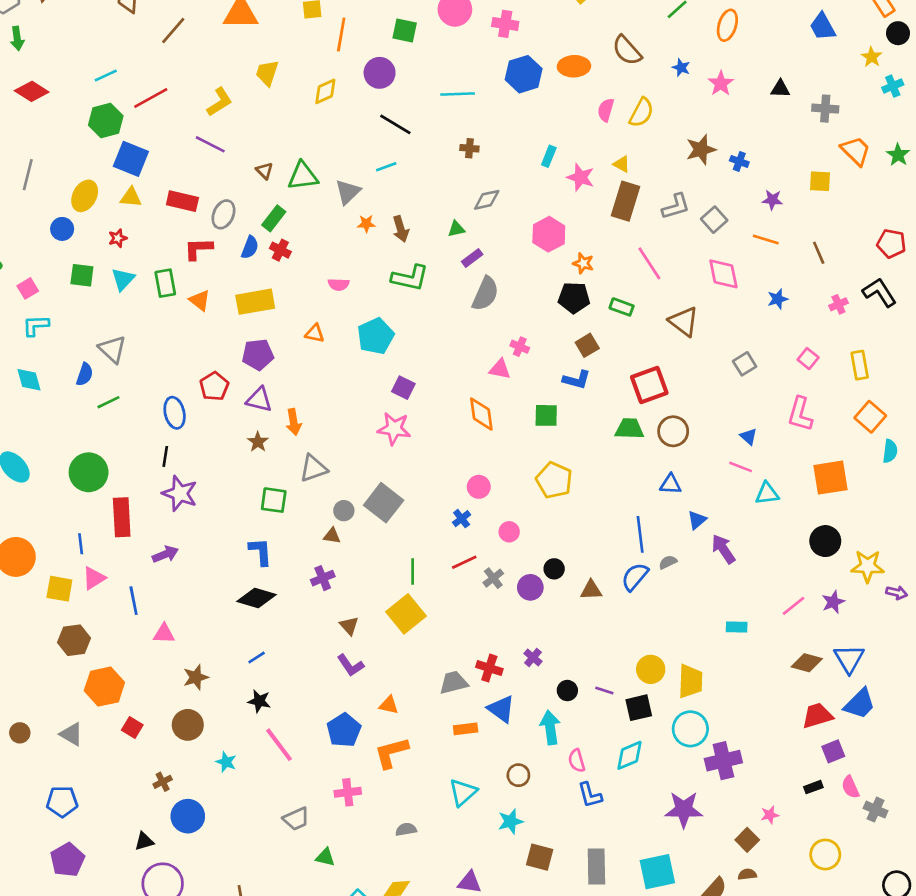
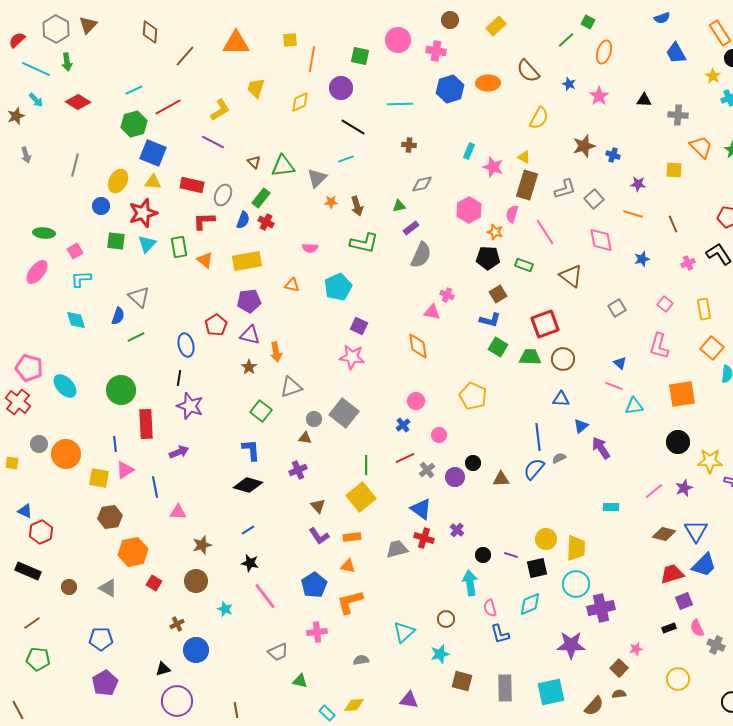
pink semicircle: (606, 110) -> (512, 214), moved
red star: (118, 238) -> (143, 213), size x2.0
green square: (546, 415) -> (498, 347), moved, turned 30
green square: (274, 500) -> (261, 411), turned 30
blue triangle: (501, 709) -> (421, 509), moved
orange rectangle: (466, 729) -> (352, 537), moved

